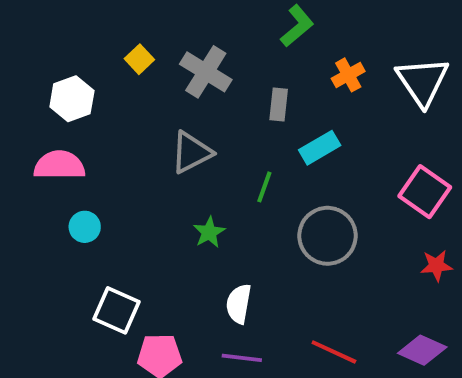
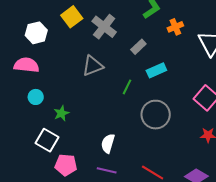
yellow square: (139, 59) -> (72, 17), size x1.5
orange cross: (348, 75) -> (175, 27), moved
gray rectangle: (279, 104) -> (138, 47), turned 35
green star: (209, 232) -> (61, 113), moved

